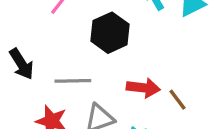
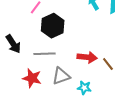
black hexagon: (110, 33) -> (53, 26), moved

